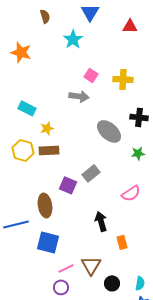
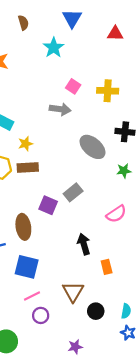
pink line: (66, 268) -> (32, 296), moved

